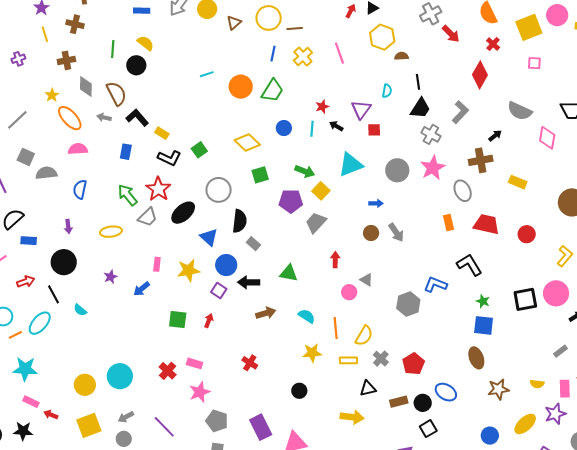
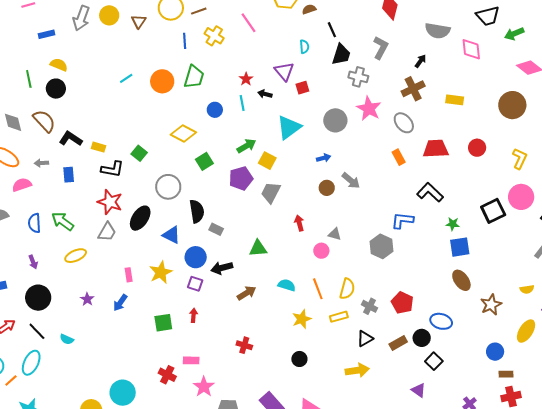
gray arrow: (104, 117) -> (41, 163), moved
green arrow: (305, 171) -> (246, 146), turned -36
green arrow: (128, 195) -> (63, 221), moved

